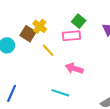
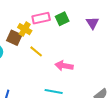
green square: (79, 21) -> (62, 19), turned 32
pink rectangle: (71, 36) -> (41, 18), moved

